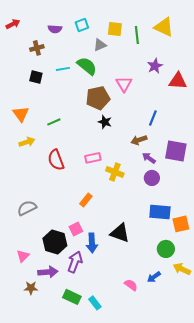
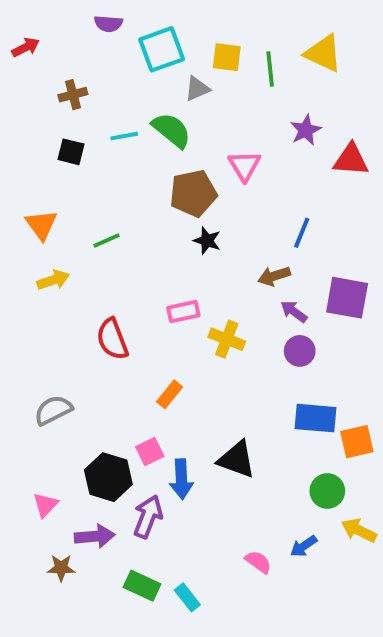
cyan square: (82, 25) -> (162, 49), size x1.6
purple semicircle: (55, 29) -> (108, 24), moved
red semicircle: (56, 160) -> (112, 339), moved

